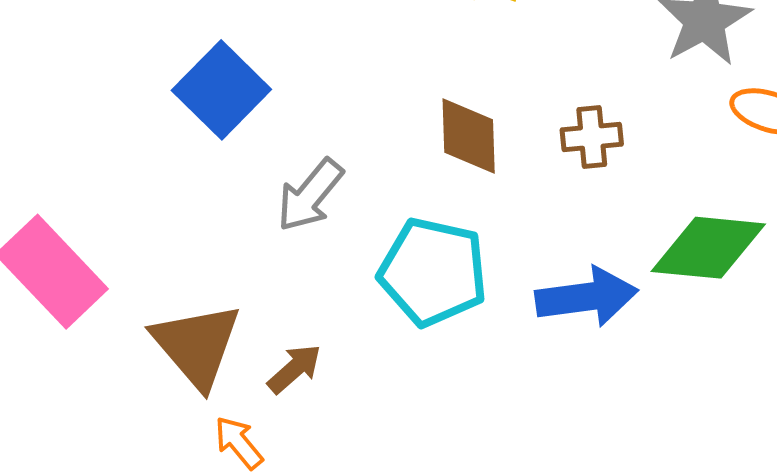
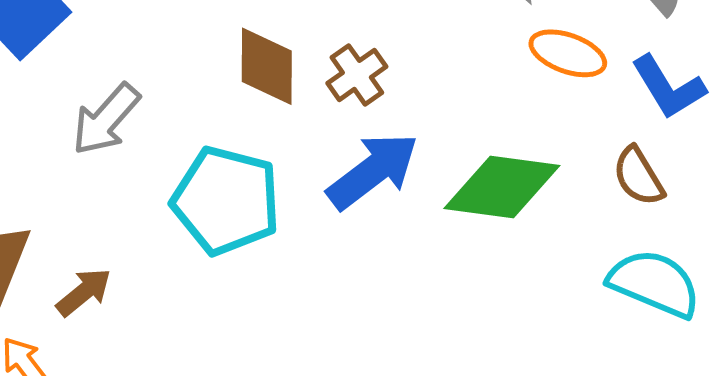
brown cross: (592, 137) -> (357, 75), moved, turned -32
blue arrow: (587, 297) -> (373, 171), moved, turned -32

